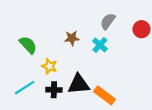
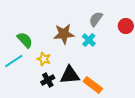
brown star: (72, 38) -> (64, 34), size x1.5
cyan line: (25, 88) -> (14, 61), moved
black cross: (54, 90) -> (48, 80), turned -32

